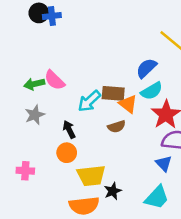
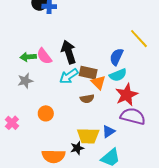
blue semicircle: (146, 68) -> (116, 57), turned -30
black arrow: (69, 129) -> (69, 52), moved, size x1.6
blue triangle: (164, 163) -> (109, 131), moved, turned 32
pink cross: (25, 171) -> (12, 123), turned 32
yellow trapezoid: (91, 176) -> (88, 136), moved

